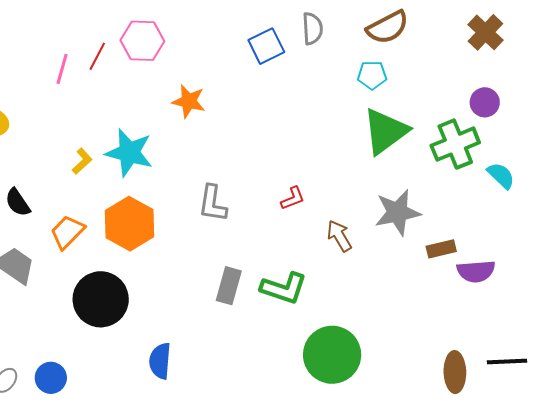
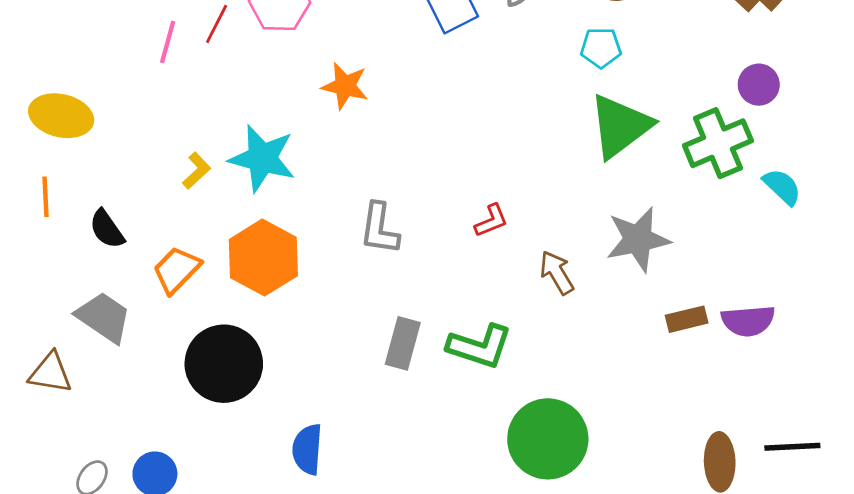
brown rectangle: (441, 249) -> (687, 319), moved

